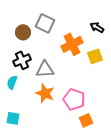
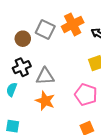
orange cross: (72, 44) -> (73, 24), moved
pink pentagon: (74, 99) -> (86, 95), moved

